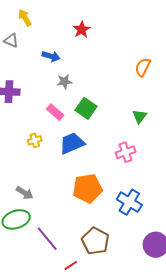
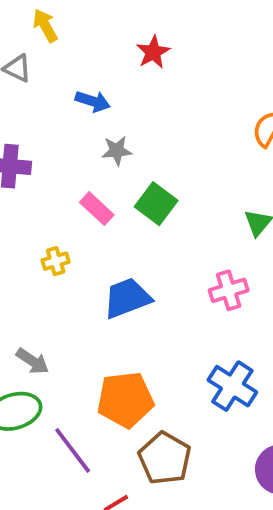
blue trapezoid: (72, 143) -> (127, 298), moved
orange pentagon: (87, 188) -> (125, 400), moved

